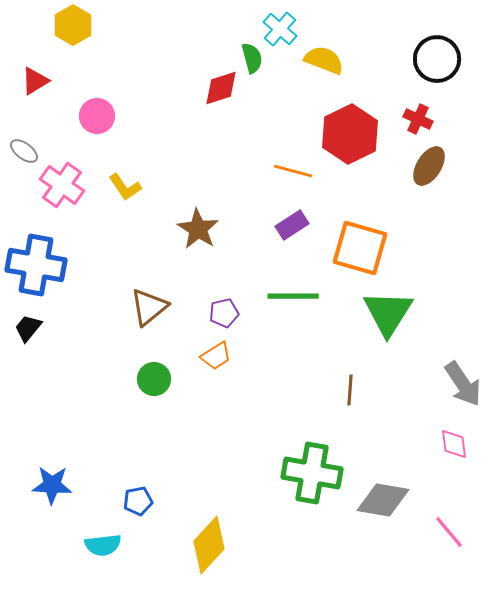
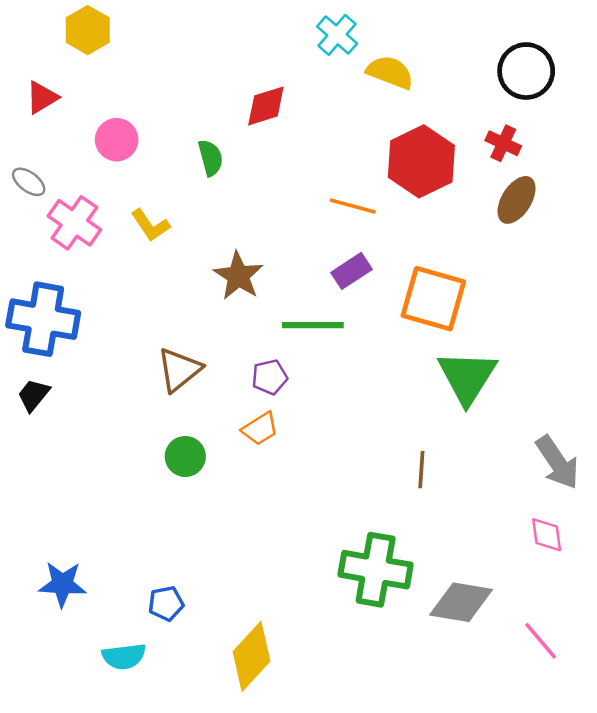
green semicircle: (252, 58) -> (211, 158), moved
green line: (293, 296) -> (313, 325), moved

